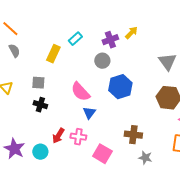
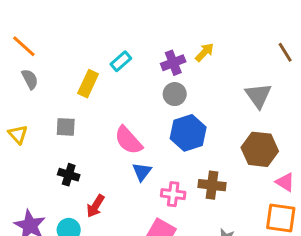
gray circle: (102, 61) -> (175, 94), moved
black cross: (40, 105) -> (69, 175), moved
brown cross: (133, 135) -> (212, 185), moved
pink cross: (78, 137) -> (173, 194), moved

